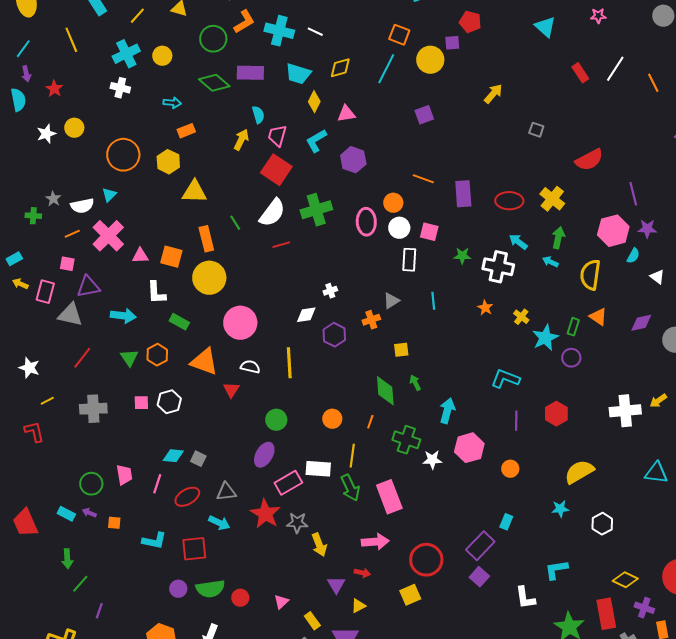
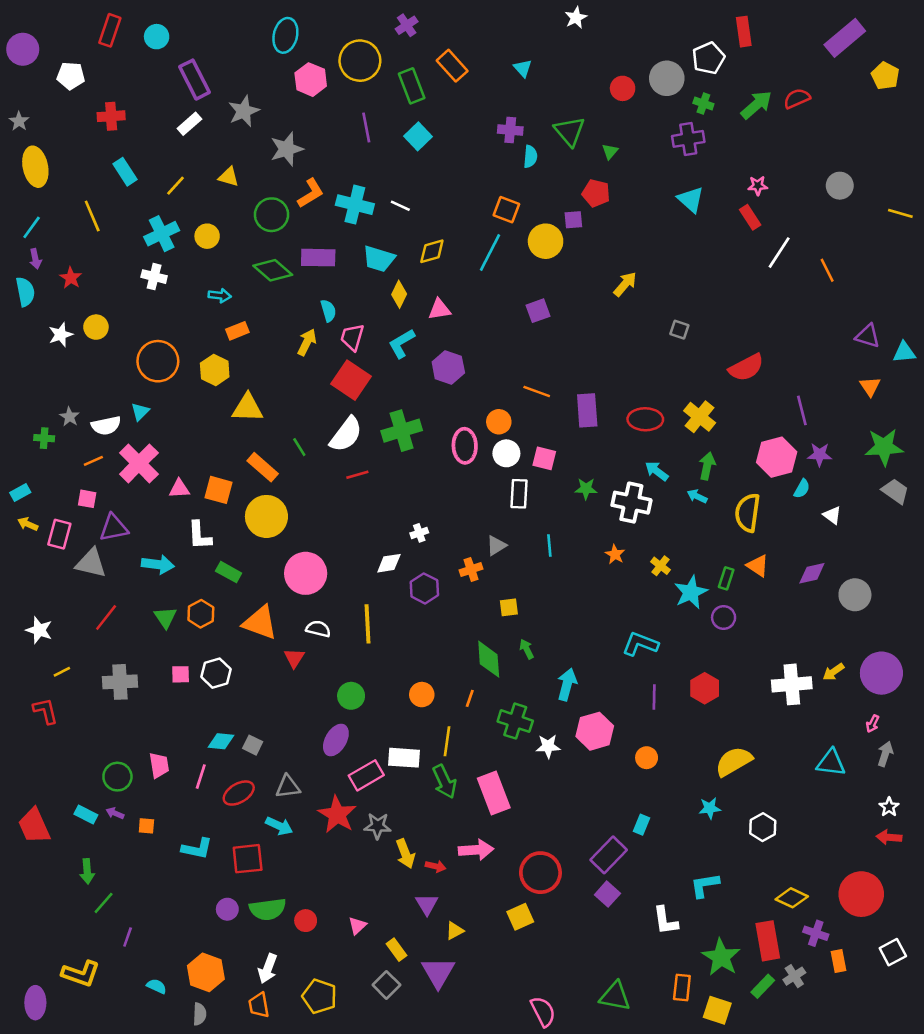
red rectangle: (580, 73) -> (750, 217), moved
orange rectangle: (206, 239) -> (263, 467), turned -35
red arrow: (362, 573) -> (436, 866), moved

